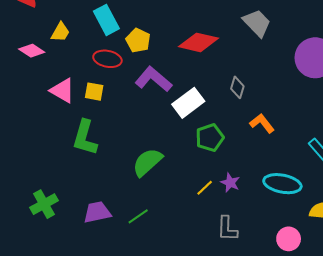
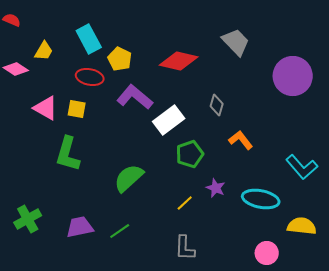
purple star: (230, 183) -> (216, 188), moved
gray L-shape: (227, 229) -> (185, 248), moved

